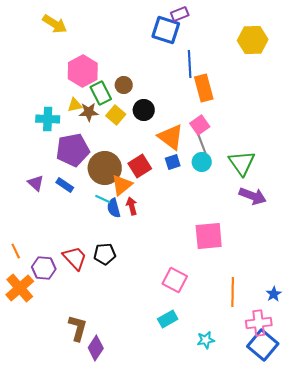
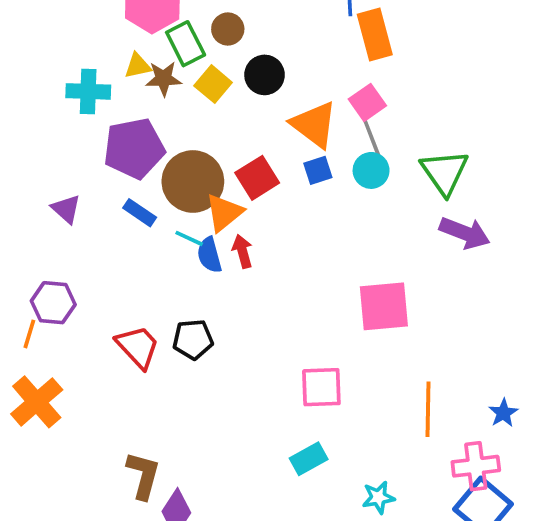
blue rectangle: (65, 185) -> (140, 213), moved
orange line: (16, 251) -> (29, 334), turned 42
purple hexagon: (44, 268) -> (53, 303), moved
pink square: (175, 280) -> (321, 387), turned -30

